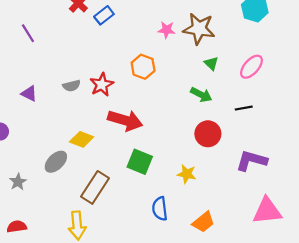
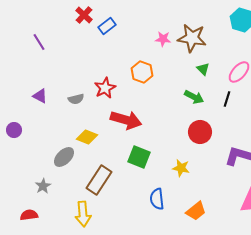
gray semicircle: (72, 86) -> (76, 99), moved
black line: (244, 108) -> (227, 99), moved, turned -63
gray star: (18, 182) -> (43, 186), moved

